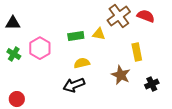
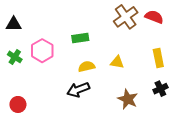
yellow triangle: (99, 34) -> (117, 62), moved
yellow rectangle: (137, 52) -> (158, 58), moved
brown star: (121, 75) -> (128, 99), moved

